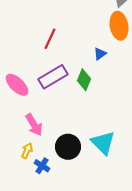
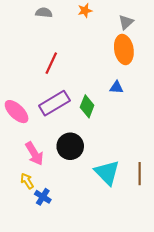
blue triangle: (100, 54) -> (117, 87), moved, turned 40
black circle: (68, 147) -> (70, 146), moved
yellow arrow: (27, 151) -> (27, 181), turned -56

